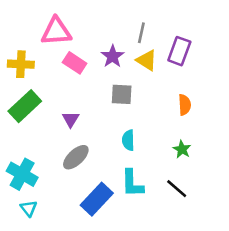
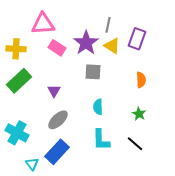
purple star: (113, 56) -> (86, 43), size x1.4
blue rectangle: (97, 199) -> (57, 152), moved
cyan triangle: (29, 208) -> (32, 164), moved

